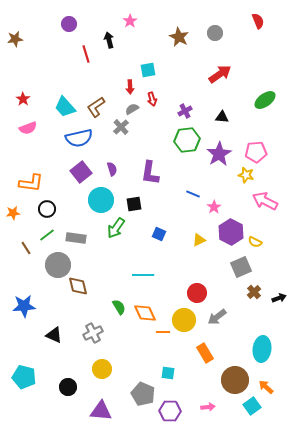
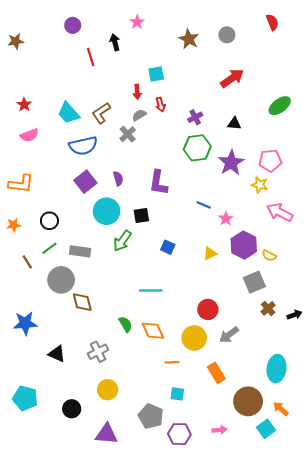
orange L-shape: (31, 183) -> (21, 184), moved
orange line: (163, 332) -> (172, 362), moved

